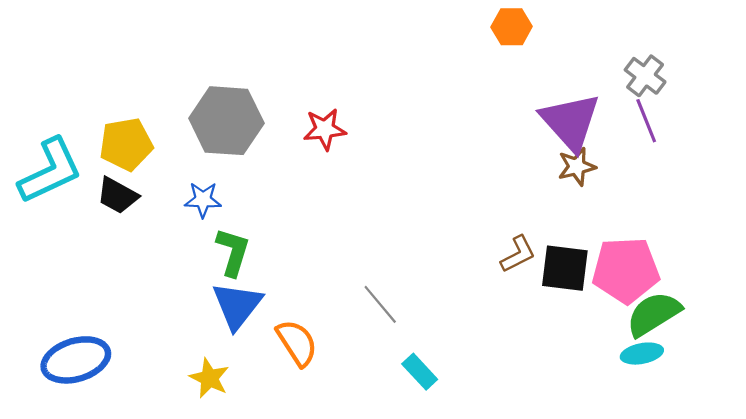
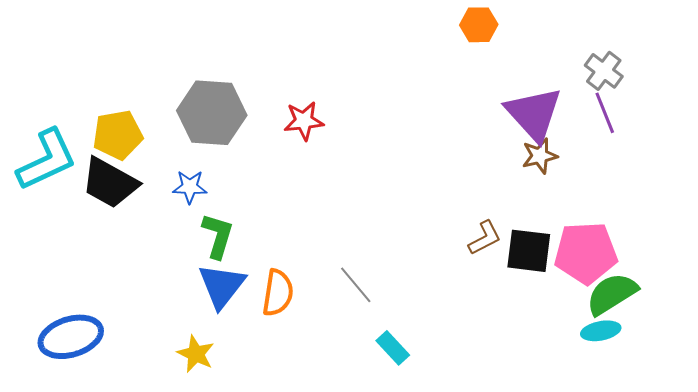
black trapezoid: (117, 195) -> (110, 183), size x1.5
orange semicircle: (297, 343) -> (278, 293), moved, turned 42

